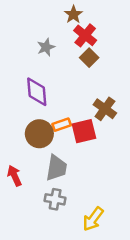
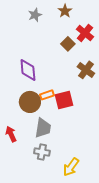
brown star: (73, 14) -> (65, 11), moved
red cross: (85, 35) -> (85, 33), moved
gray star: (46, 47) -> (35, 15), moved
brown cross: (105, 109) -> (86, 70), moved

